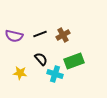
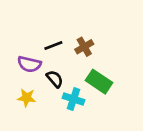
purple semicircle: (14, 36) -> (29, 64), moved
green rectangle: (74, 61) -> (99, 82), turned 54

